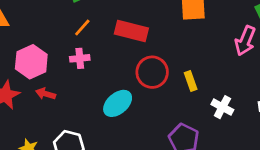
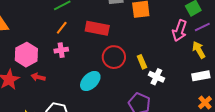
white cross: (222, 107) -> (156, 77), moved

